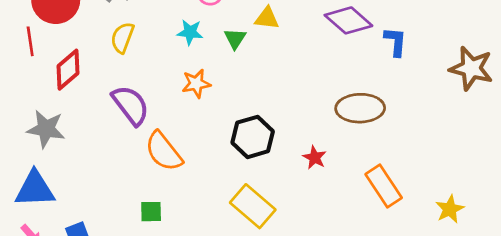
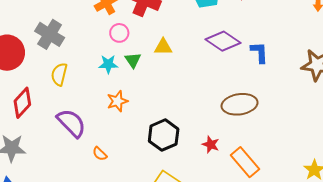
green triangle: (235, 39) -> (133, 60), moved
orange semicircle: (164, 151) -> (100, 154), size x0.5
orange rectangle: (384, 186) -> (245, 162), moved

